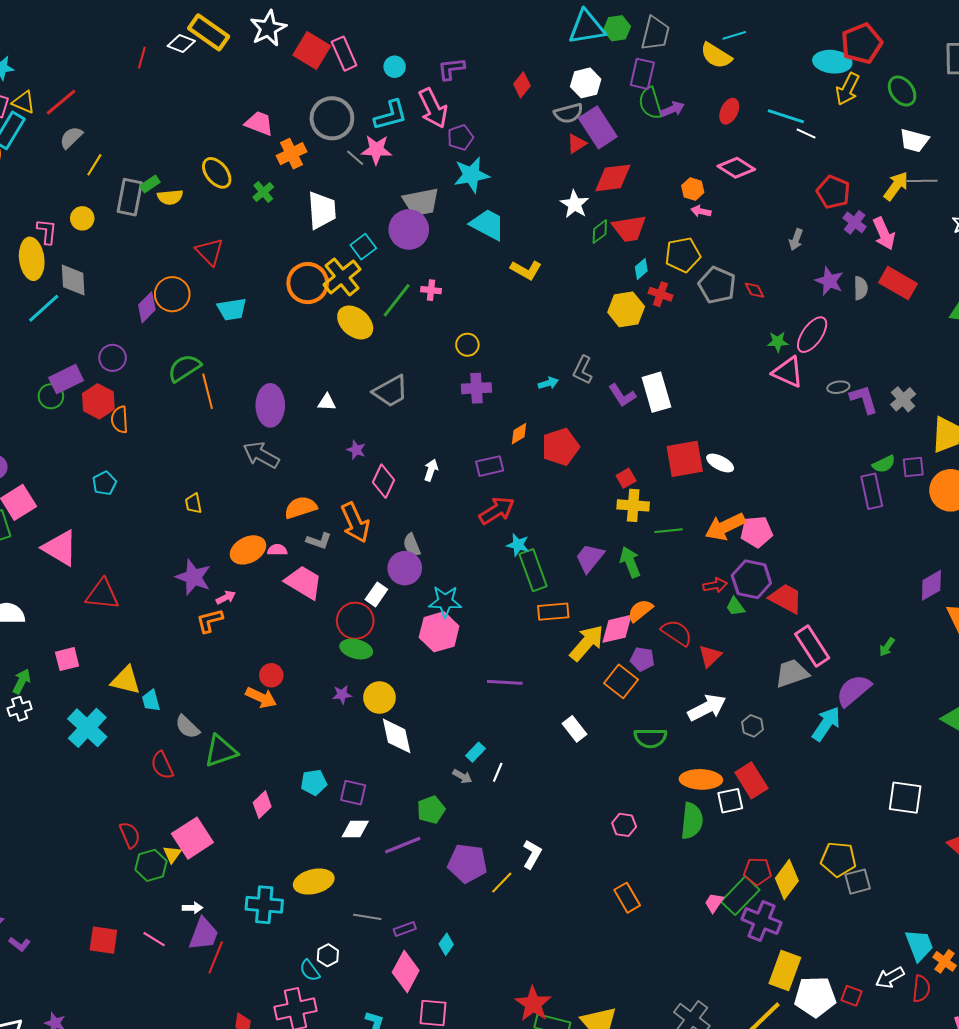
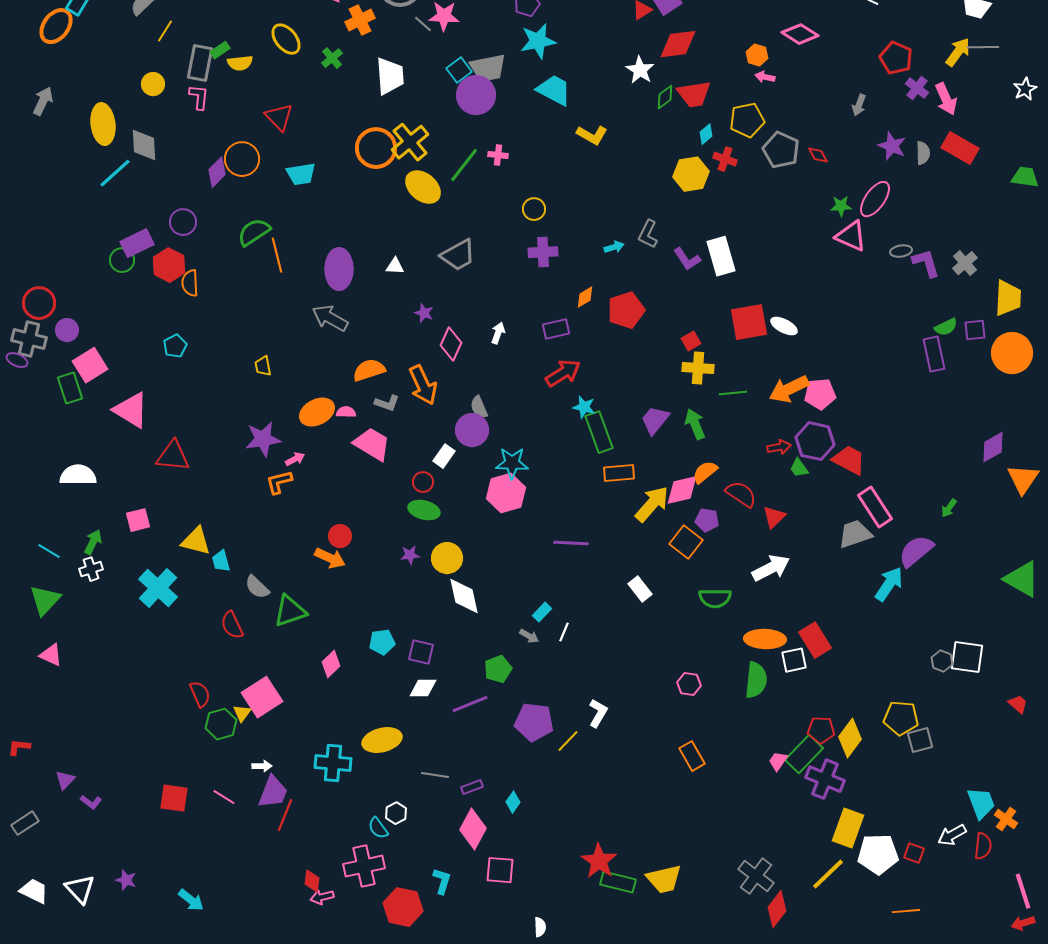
pink L-shape: (47, 231) -> (199, 97), moved
cyan square: (363, 247) -> (459, 70), moved
purple star: (193, 577) -> (263, 439), turned -30
red circle: (355, 621) -> (423, 482), size x0.6
gray hexagon: (752, 726) -> (942, 661), moved

